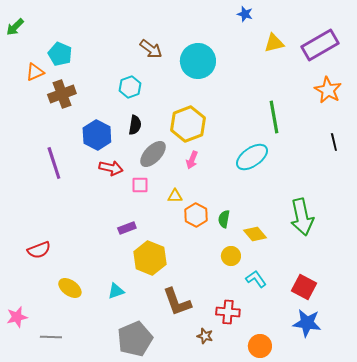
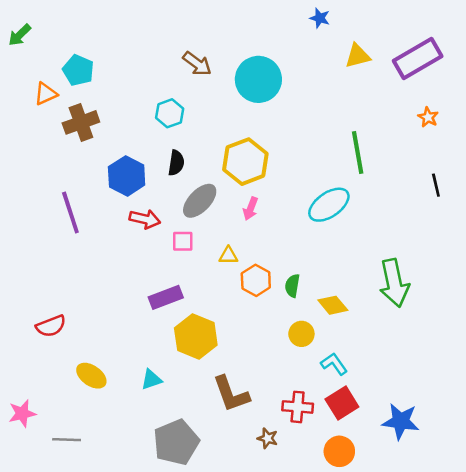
orange star: (328, 90) -> (428, 117), size x0.6
purple rectangle: (127, 228) -> (166, 297), size x1.4
red square: (304, 287) -> (342, 403), moved, turned 30

